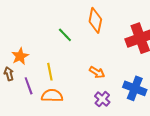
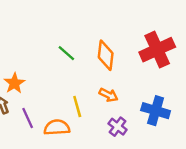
orange diamond: (95, 20) -> (106, 55), moved
yellow line: (50, 72) -> (77, 106), moved

